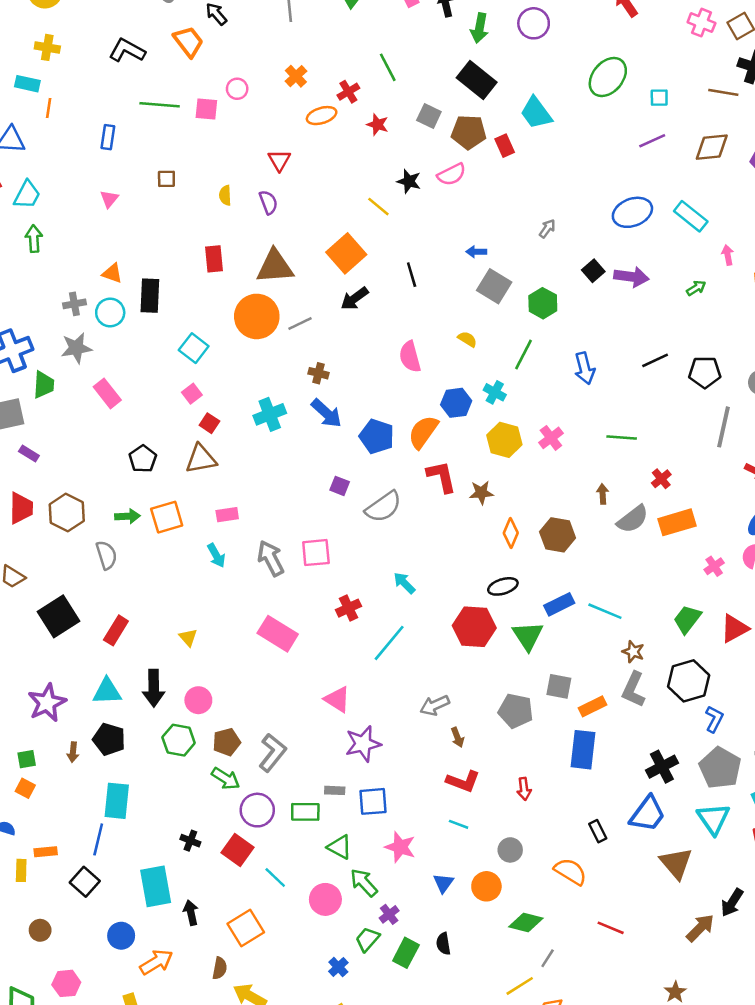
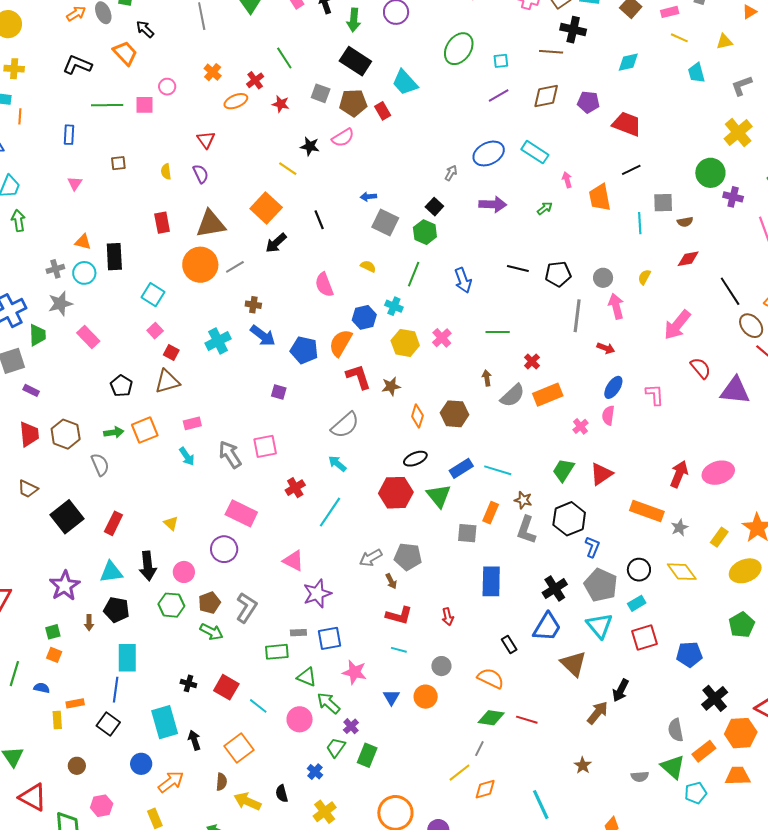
gray arrow: (547, 229) -> (451, 173), moved
black square: (593, 271) -> (434, 207), moved
black line: (655, 360) -> (518, 269), turned 45
gray semicircle: (383, 507) -> (345, 425), moved
orange rectangle: (593, 706) -> (491, 513), moved, turned -35
gray pentagon: (516, 711) -> (408, 557), moved
purple circle: (257, 810) -> (224, 549), moved
green diamond: (526, 923) -> (491, 718), moved
black semicircle: (443, 944) -> (282, 794), moved

